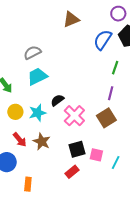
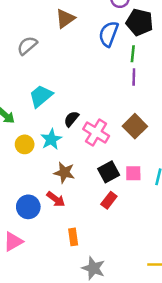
gray semicircle: (32, 53) -> (27, 46), moved
green line: (115, 68) -> (133, 54), moved
purple line: (111, 93) -> (134, 77), moved
red arrow: (20, 140) -> (56, 199), moved
orange rectangle: (28, 184) -> (73, 237), moved

